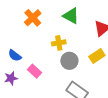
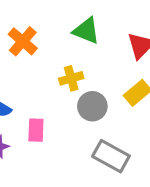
pink rectangle: (35, 71) -> (36, 130), turned 56

